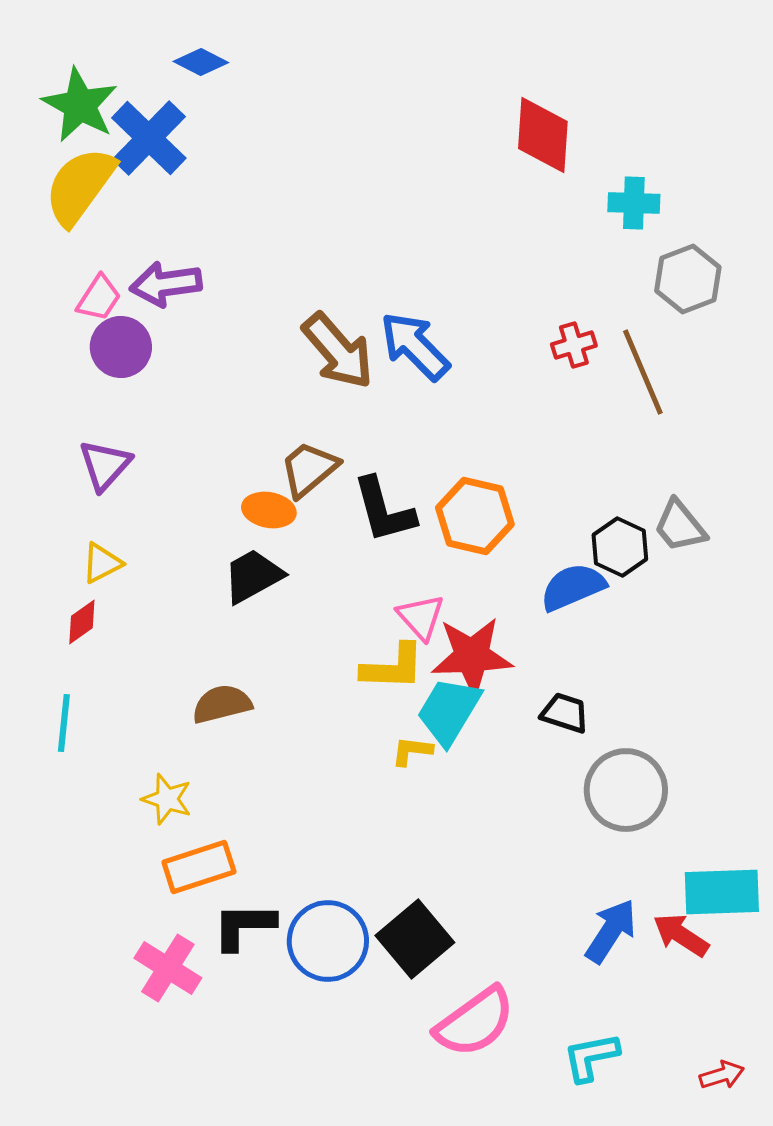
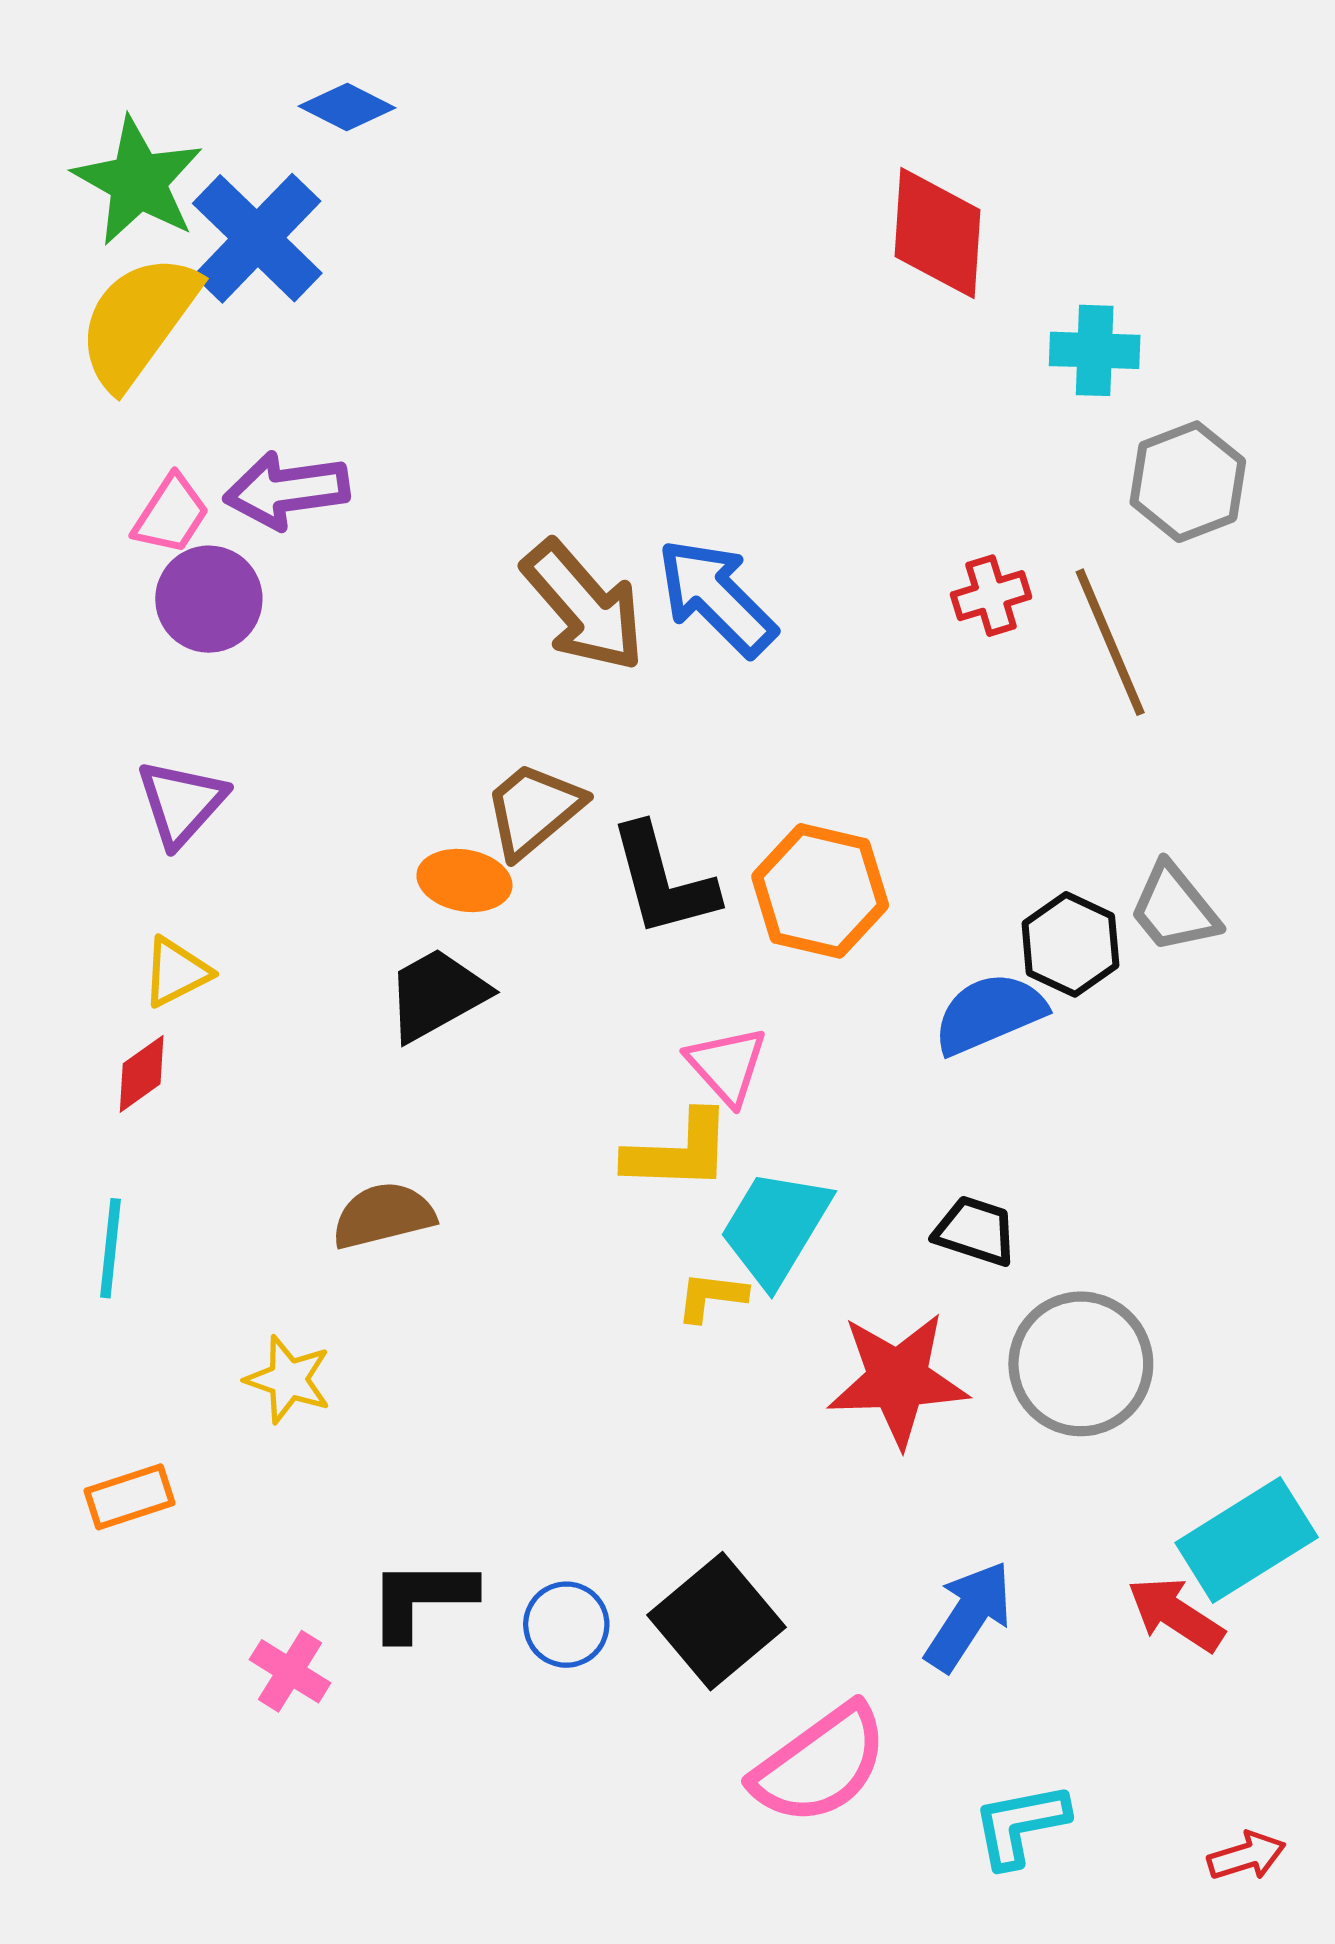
red star: (472, 656) -> (898, 1379), moved
orange rectangle: (199, 867) -> (129, 1497), moved, size x0.7
cyan rectangle: (722, 892) -> (1247, 1540), turned -30
blue arrow: (611, 931) -> (969, 1616), moved
blue circle: (328, 941) -> (566, 1625), size x0.6
pink cross: (168, 968) -> (290, 1671), size x0.7

